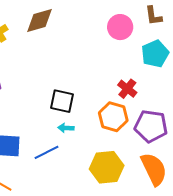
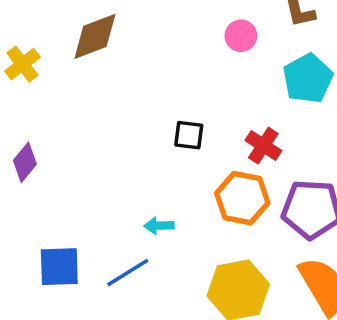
pink circle: (120, 27) -> (241, 36), size x0.7
black square: (62, 101) -> (189, 135), moved, size x0.7

